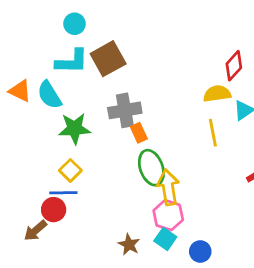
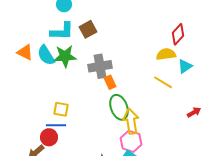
brown square: (108, 59) -> (88, 29), size x0.7
green star: (75, 129) -> (65, 56), moved
yellow line: (213, 133) -> (163, 82), turned -48
yellow square: (70, 170) -> (61, 109), turned -35

